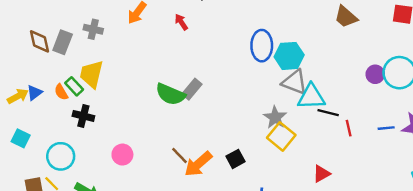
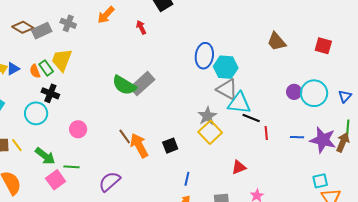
brown diamond: (40, 41) -> (23, 27), turned -55
gray rectangle: (63, 42) -> (42, 31), turned 36
gray rectangle: (192, 89) -> (142, 84), size x1.4
cyan circle: (61, 156) -> (36, 113), moved
orange arrow: (198, 164) -> (139, 145), turned 95

